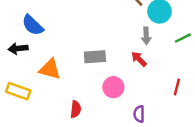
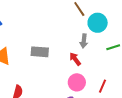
pink circle: (113, 87) -> (77, 82), moved

